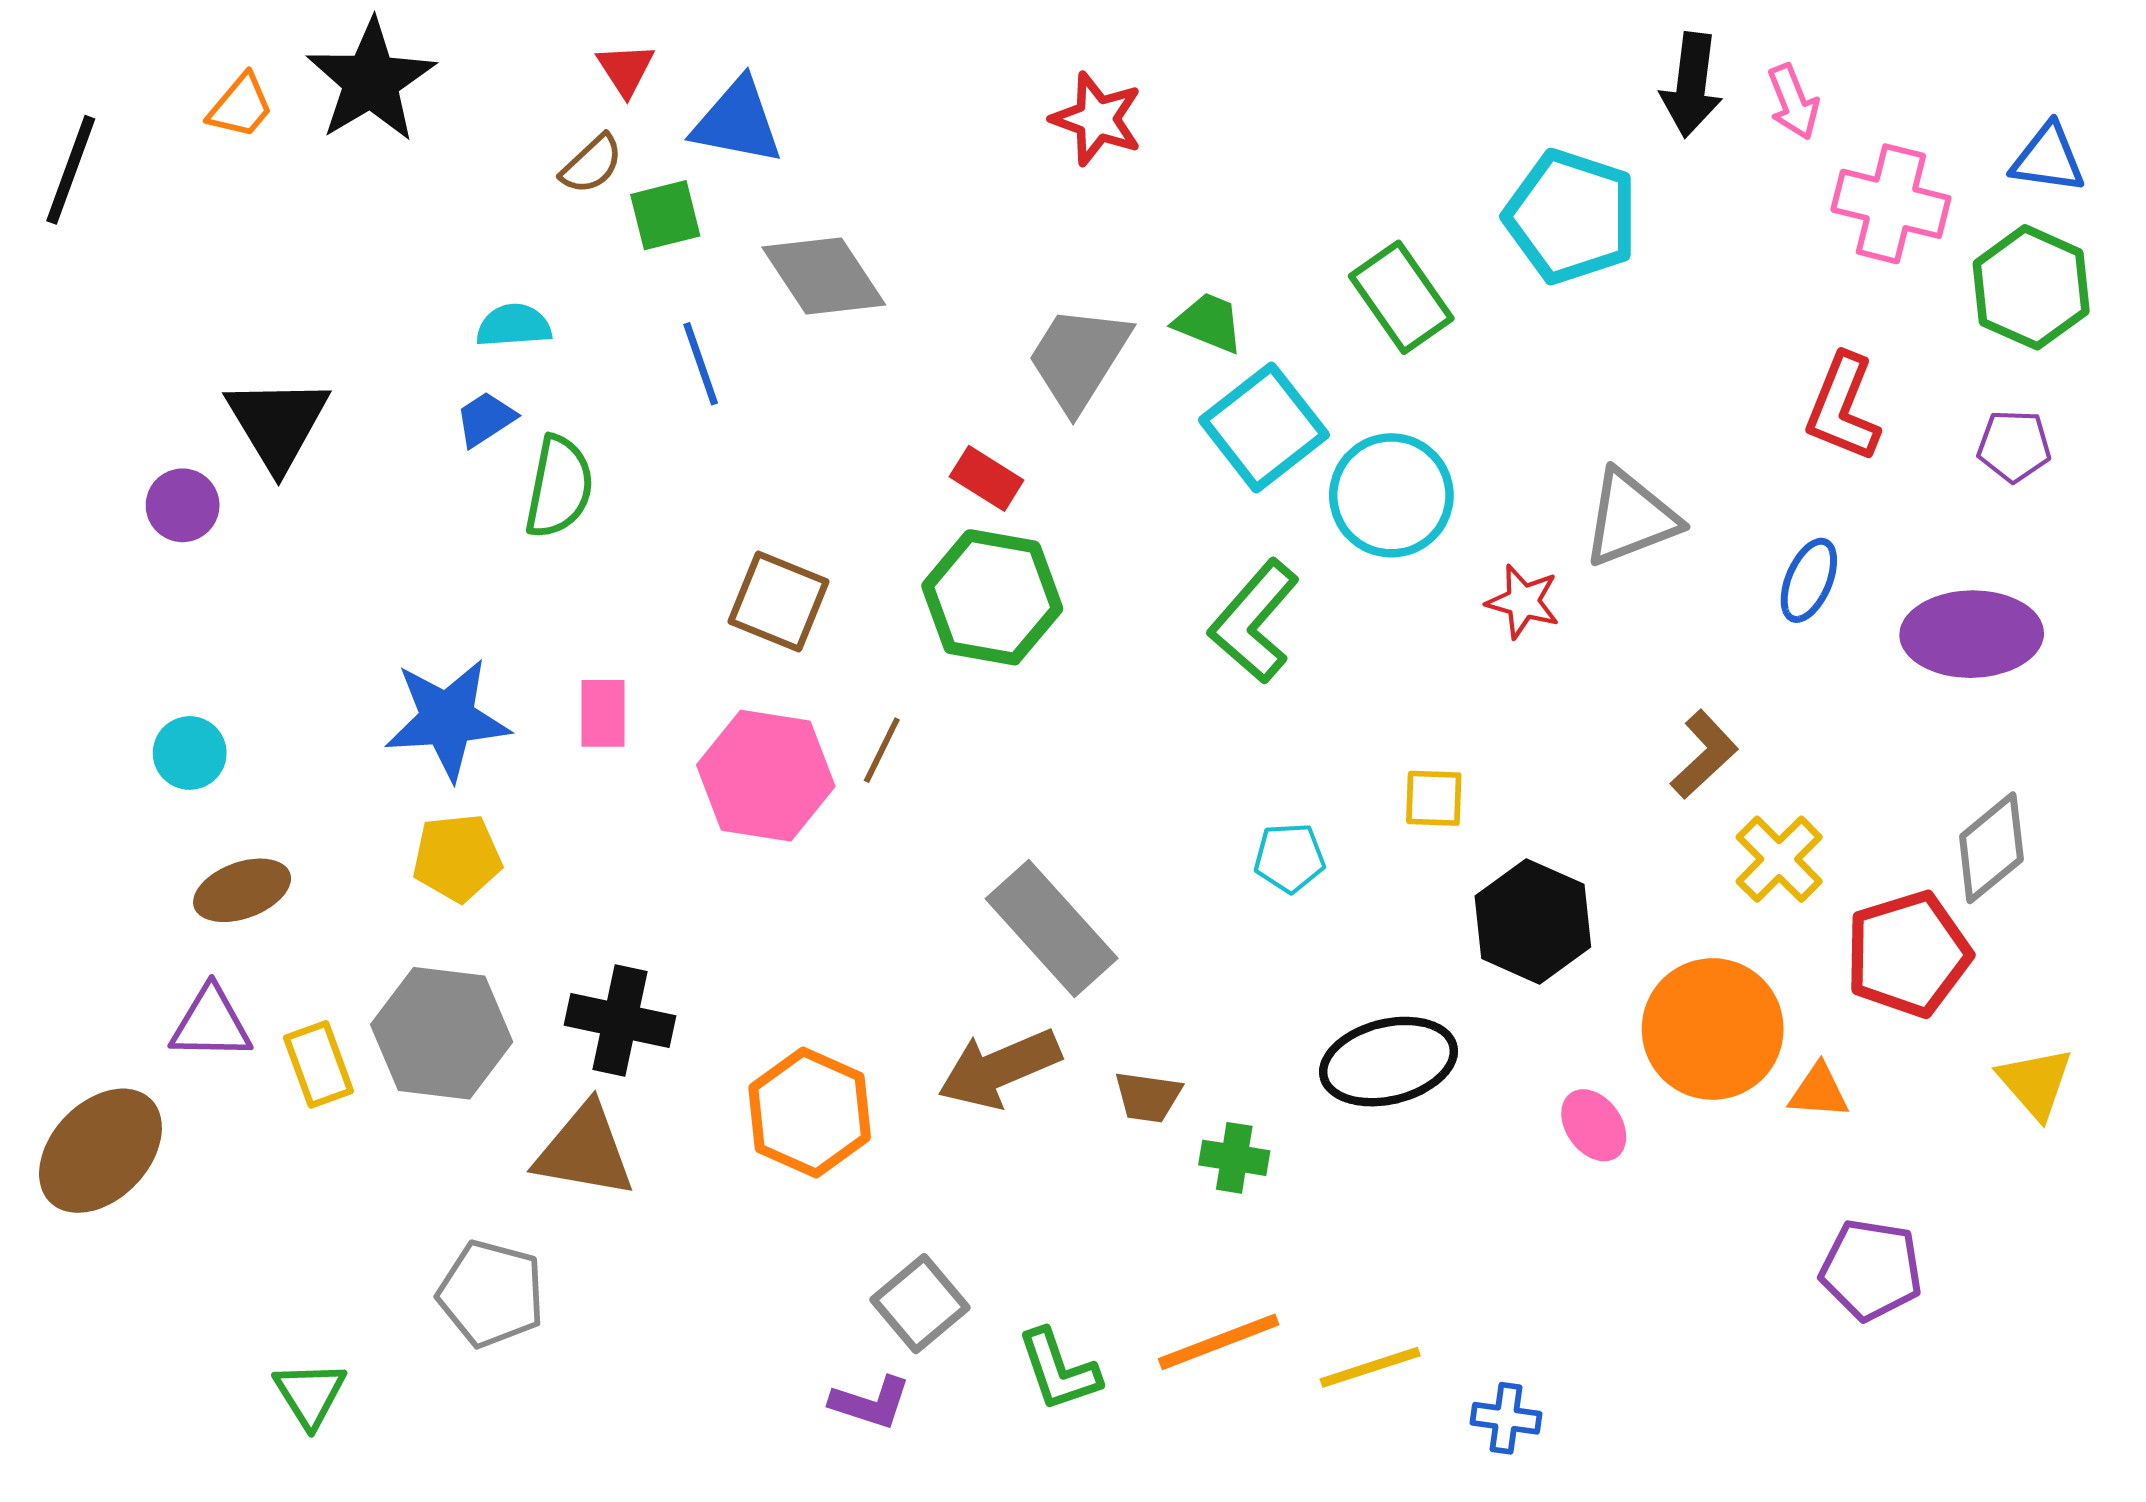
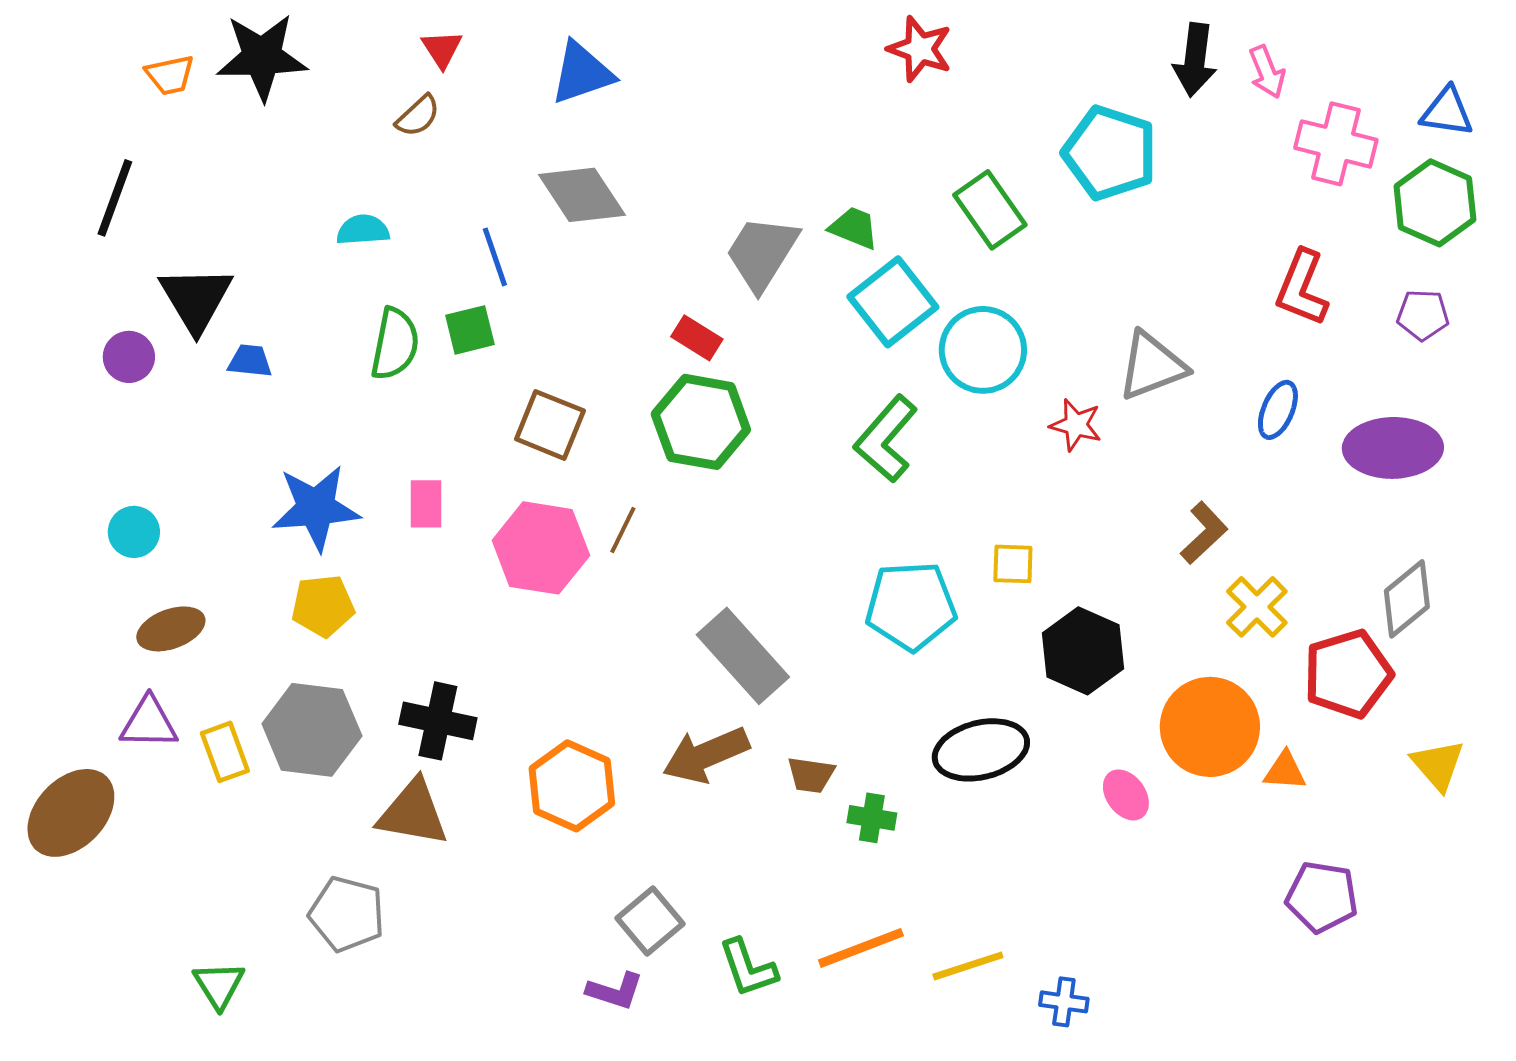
black star: (371, 81) -> (262, 57), turned 30
orange trapezoid: (241, 106) -> (170, 75), turned 38
red star: (1097, 119) -> (920, 49), moved
blue triangle: (737, 122) -> (582, 73), moved, turned -30
black line: (71, 170) -> (115, 198), moved
green square: (665, 215) -> (470, 330), moved
blue trapezoid: (485, 419) -> (250, 361), moved, turned 39
cyan pentagon: (1289, 858) -> (911, 606), size x1.8

